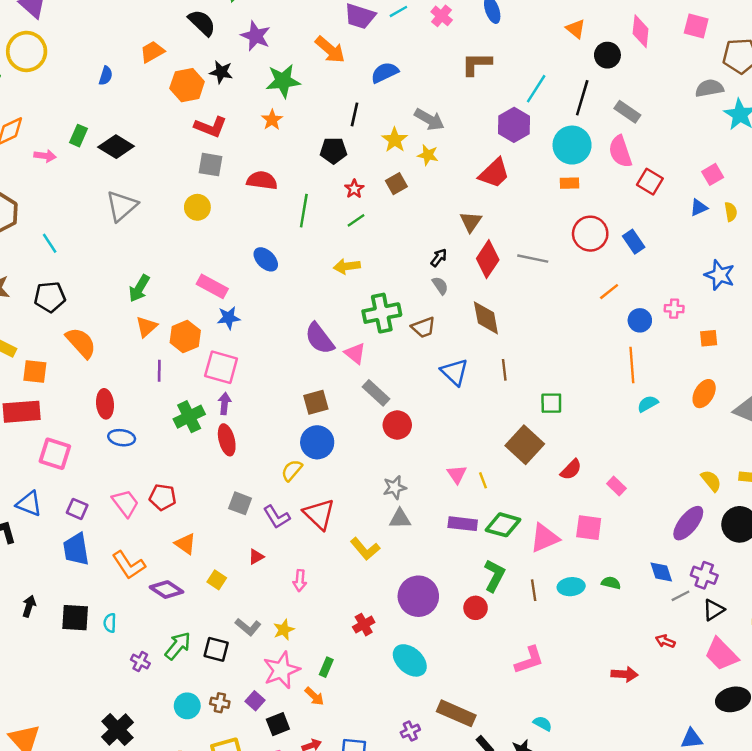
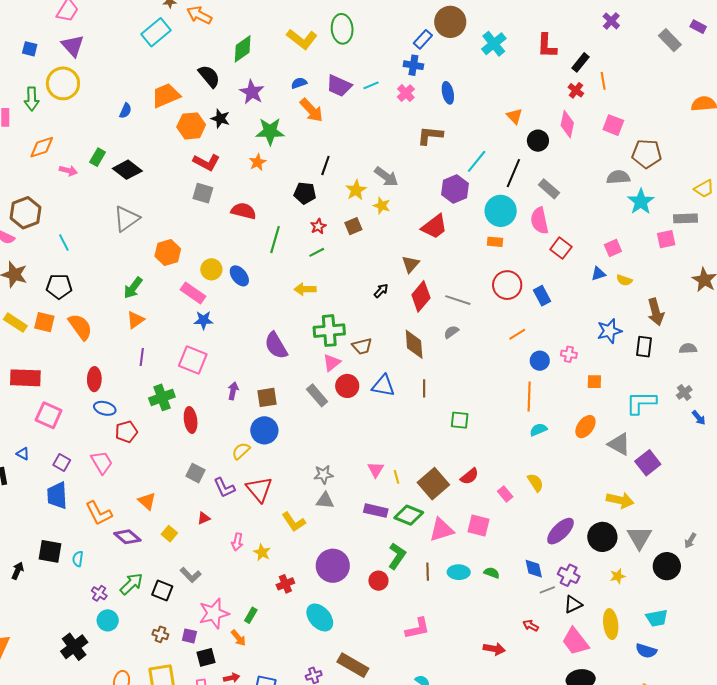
orange trapezoid: (152, 52) -> (166, 95), size x1.4
blue semicircle: (385, 73) -> (299, 83), moved, size x0.7
yellow circle: (197, 207) -> (211, 269), moved
yellow semicircle: (731, 212) -> (624, 280), turned 112
blue star: (720, 275) -> (609, 331), turned 30
gray semicircle: (440, 286) -> (451, 332), moved, turned -98
orange hexagon: (185, 337) -> (168, 253), moved
pink triangle: (355, 353) -> (332, 363), moved, turned 36
orange square: (35, 371) -> (44, 322), moved
blue triangle: (454, 372) -> (383, 386), turned -40
purple arrow: (224, 404) -> (233, 391), moved
red circle: (397, 425) -> (347, 386), moved
brown square: (525, 445) -> (433, 484), moved
yellow semicircle: (711, 481) -> (535, 483), moved
red pentagon: (163, 497) -> (126, 432), moved, turned -30
blue triangle: (29, 504) -> (23, 454), size x0.6
black arrow: (29, 606) -> (18, 571), moved
yellow star: (284, 630) -> (262, 552), moved, turned -30
purple square: (255, 701) -> (189, 636), turned -35
cyan circle: (187, 706) -> (108, 620), moved

